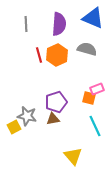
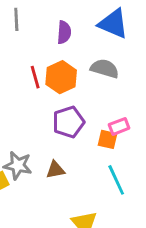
gray line: (26, 24) -> (16, 19), moved
purple semicircle: (59, 24) -> (64, 32), size x0.7
purple pentagon: (56, 102) -> (68, 122), moved

